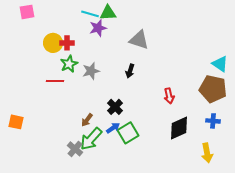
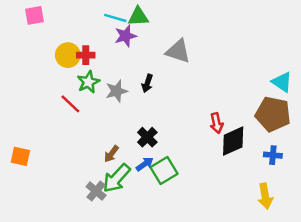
black arrow: (130, 71) -> (147, 83), moved
red line: (55, 81) -> (70, 104), turned 42
black diamond: (179, 128) -> (233, 141), moved

